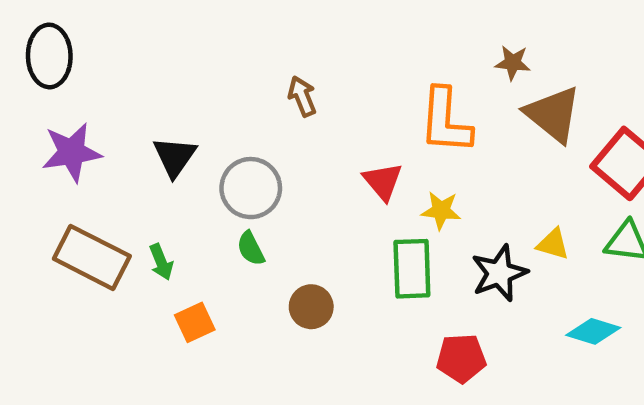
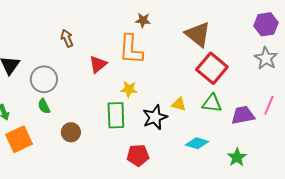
brown star: (513, 63) -> (143, 20), moved
brown triangle: (553, 114) -> (198, 34), moved
red triangle: (383, 181) -> (98, 64), moved, turned 30
orange square: (195, 322) -> (19, 139), size x1.5

